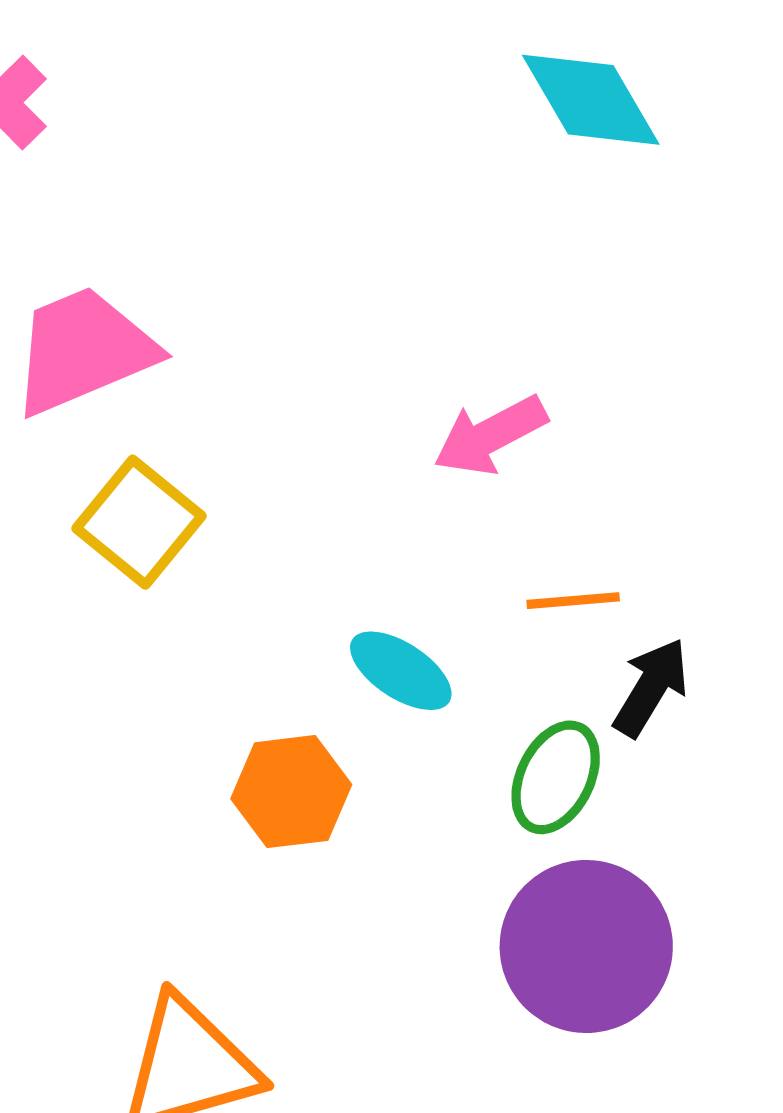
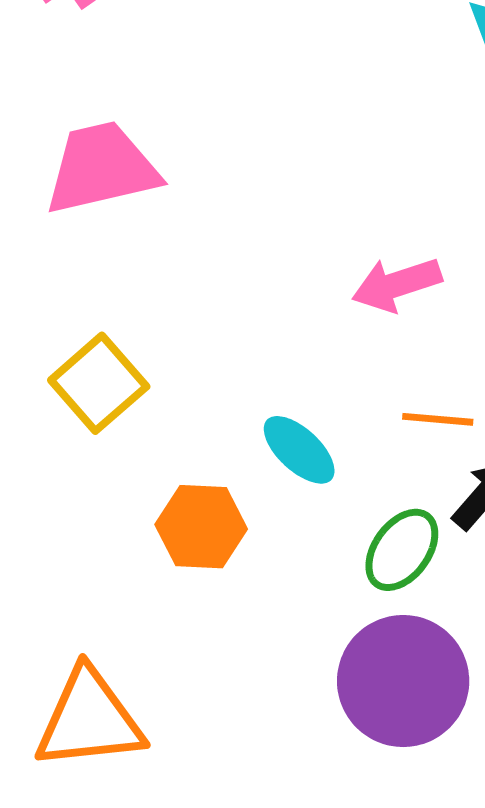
yellow square: (139, 522) -> (99, 383), moved

